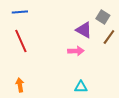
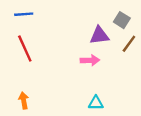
purple triangle: (84, 30) -> (99, 35), turned -36

